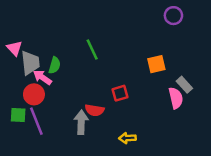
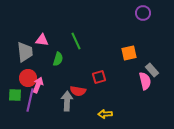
pink triangle: (15, 48) -> (42, 40), moved, turned -40
green semicircle: (55, 65) -> (58, 59), moved
pink arrow: (42, 77) -> (38, 85), moved, turned 77
purple line: (36, 121) -> (30, 100), turned 35

